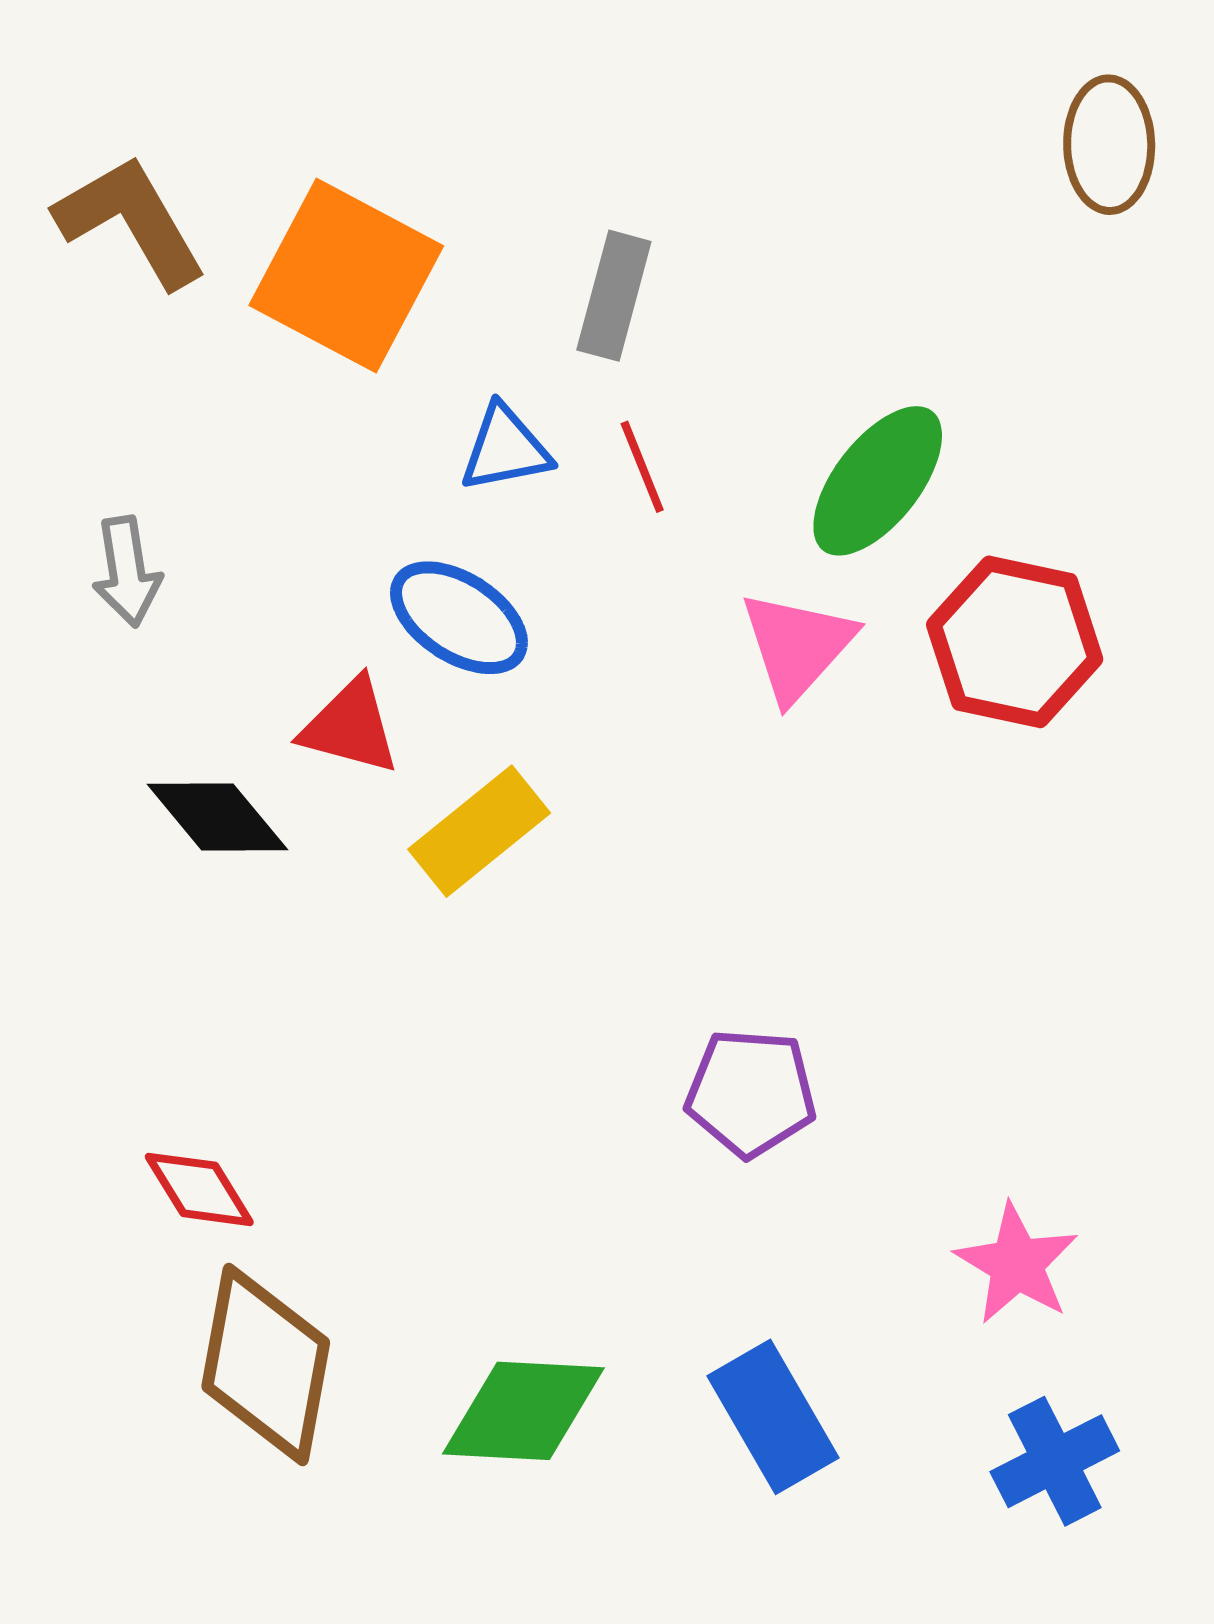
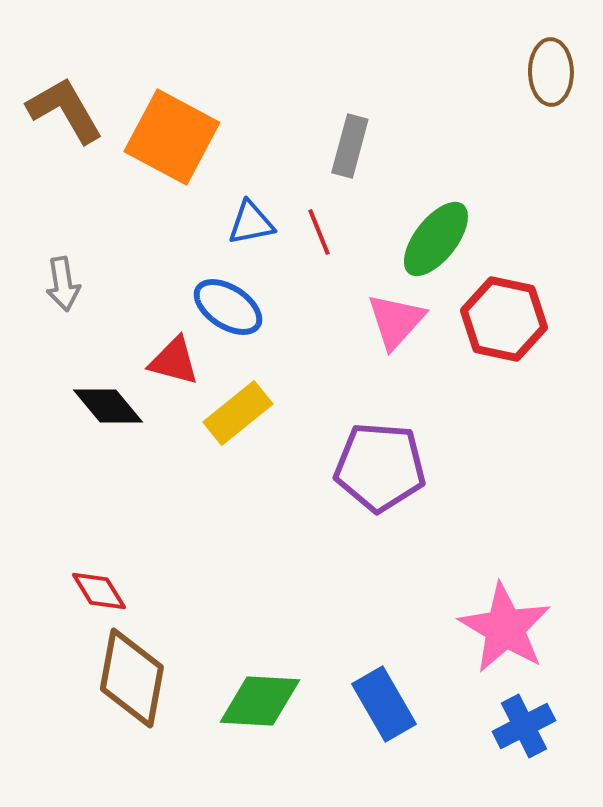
gray rectangle: (614, 296) -> (350, 146), moved
purple pentagon: (751, 1093) -> (380, 467), moved, size x1.4
pink star: (1017, 1264) -> (505, 628), size x1.5

